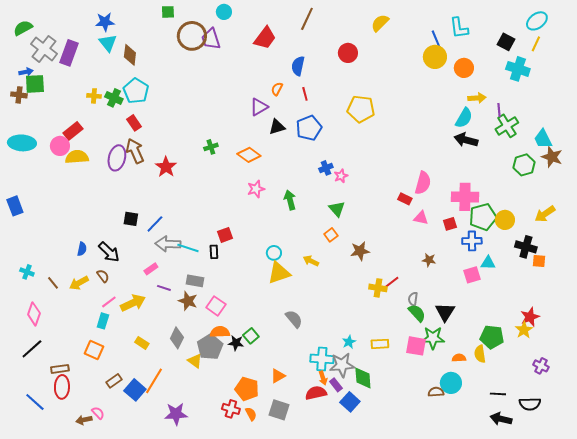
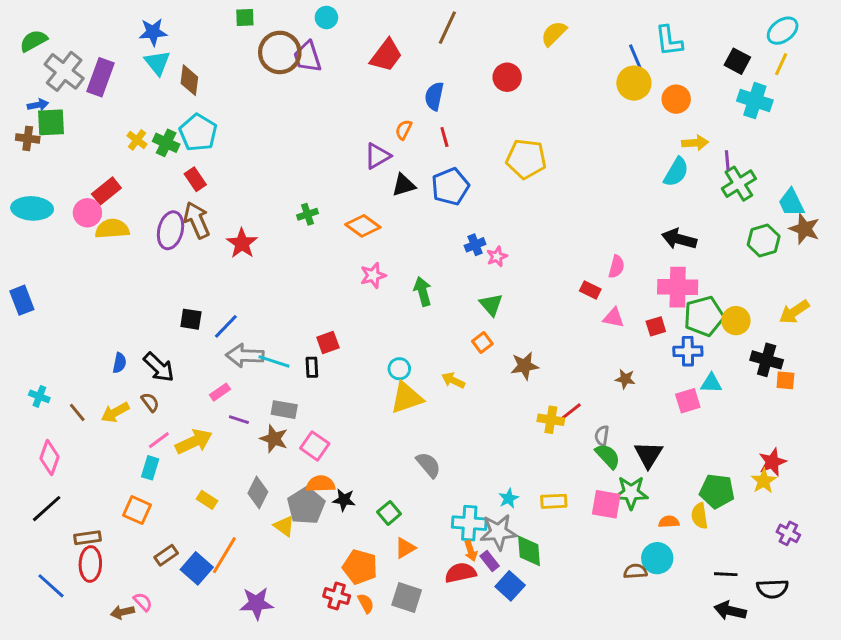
yellow cross: (94, 96) -> (137, 140), turned 32
black arrow: (466, 140) -> (679, 239), moved
pink semicircle: (423, 183) -> (616, 267), size x0.7
green square: (251, 336) -> (389, 513), moved

